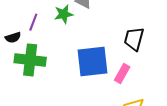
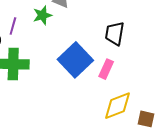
blue square: (93, 61) -> (75, 60), turned -32

